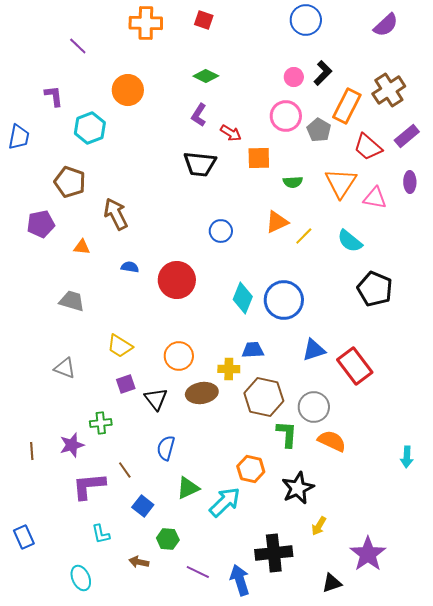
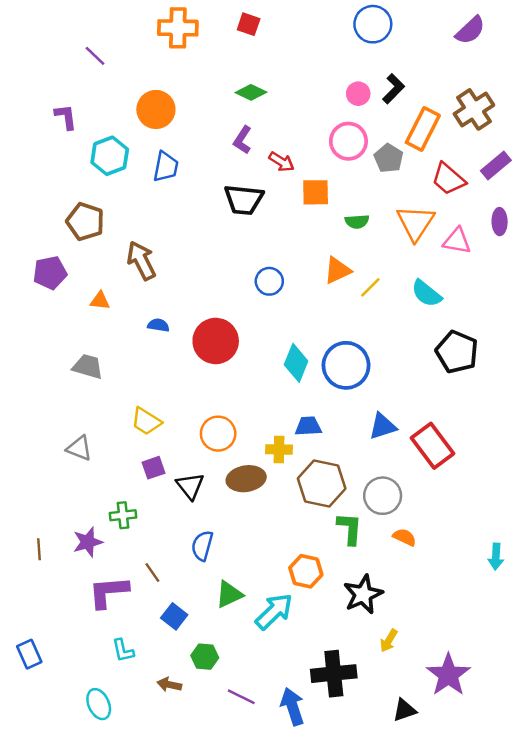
blue trapezoid: (19, 137) -> (166, 167), moved
orange semicircle: (332, 441) -> (405, 537), size x0.7

